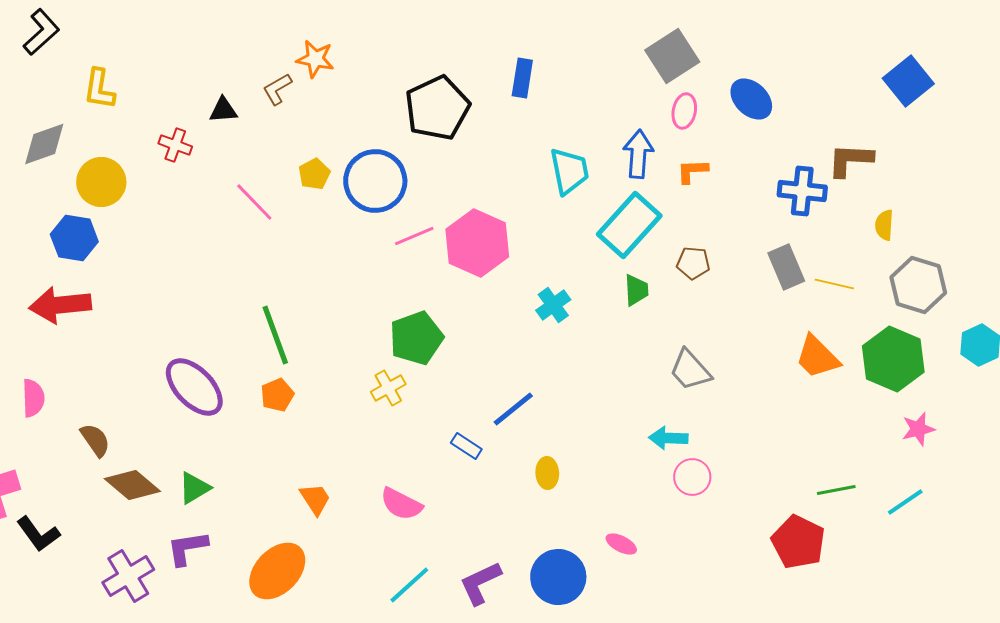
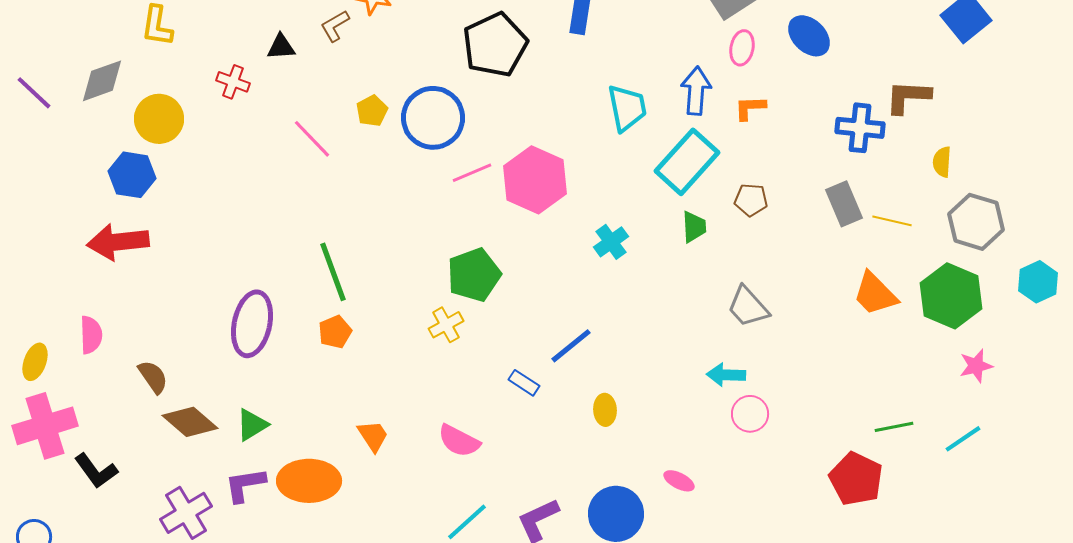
purple ellipse: (194, 387) -> (252, 324), turned 56
orange ellipse: (277, 571) -> (309, 481), moved, turned 46

